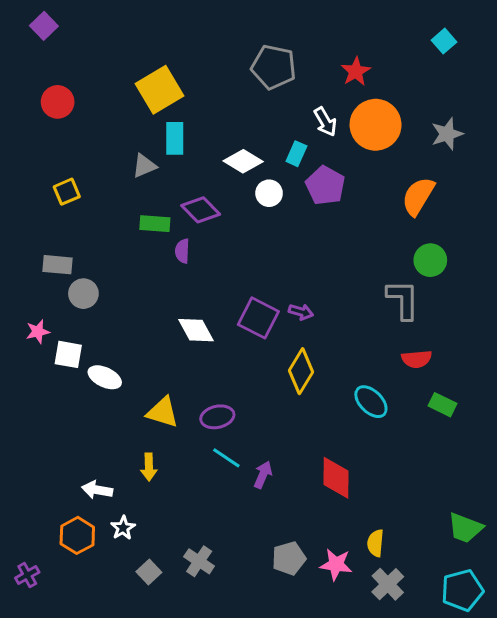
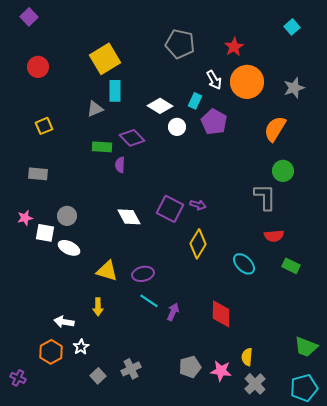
gray circle: (83, 294) -> (67, 216), moved
gray cross: (199, 561) -> (131, 369), turned 30
purple cross: (27, 575) -> (18, 378), turned -35

